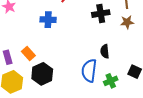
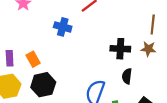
black cross: (101, 14) -> (120, 49), moved
black semicircle: (105, 51) -> (127, 76), moved

